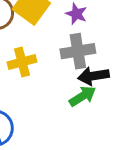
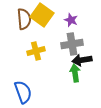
green arrow: (83, 96) -> (75, 73), turned -66

